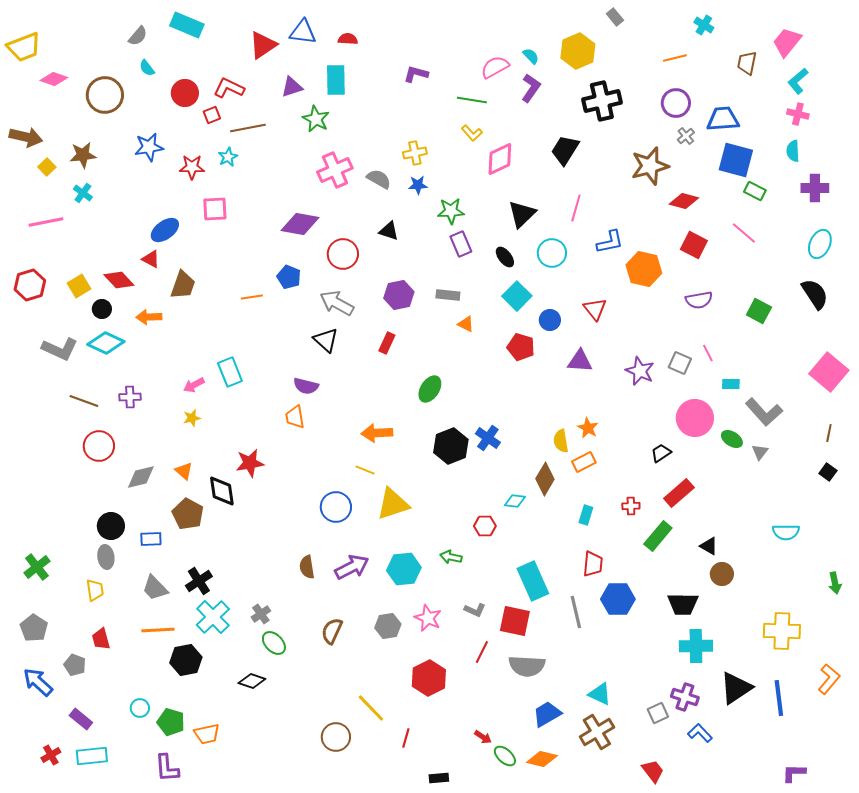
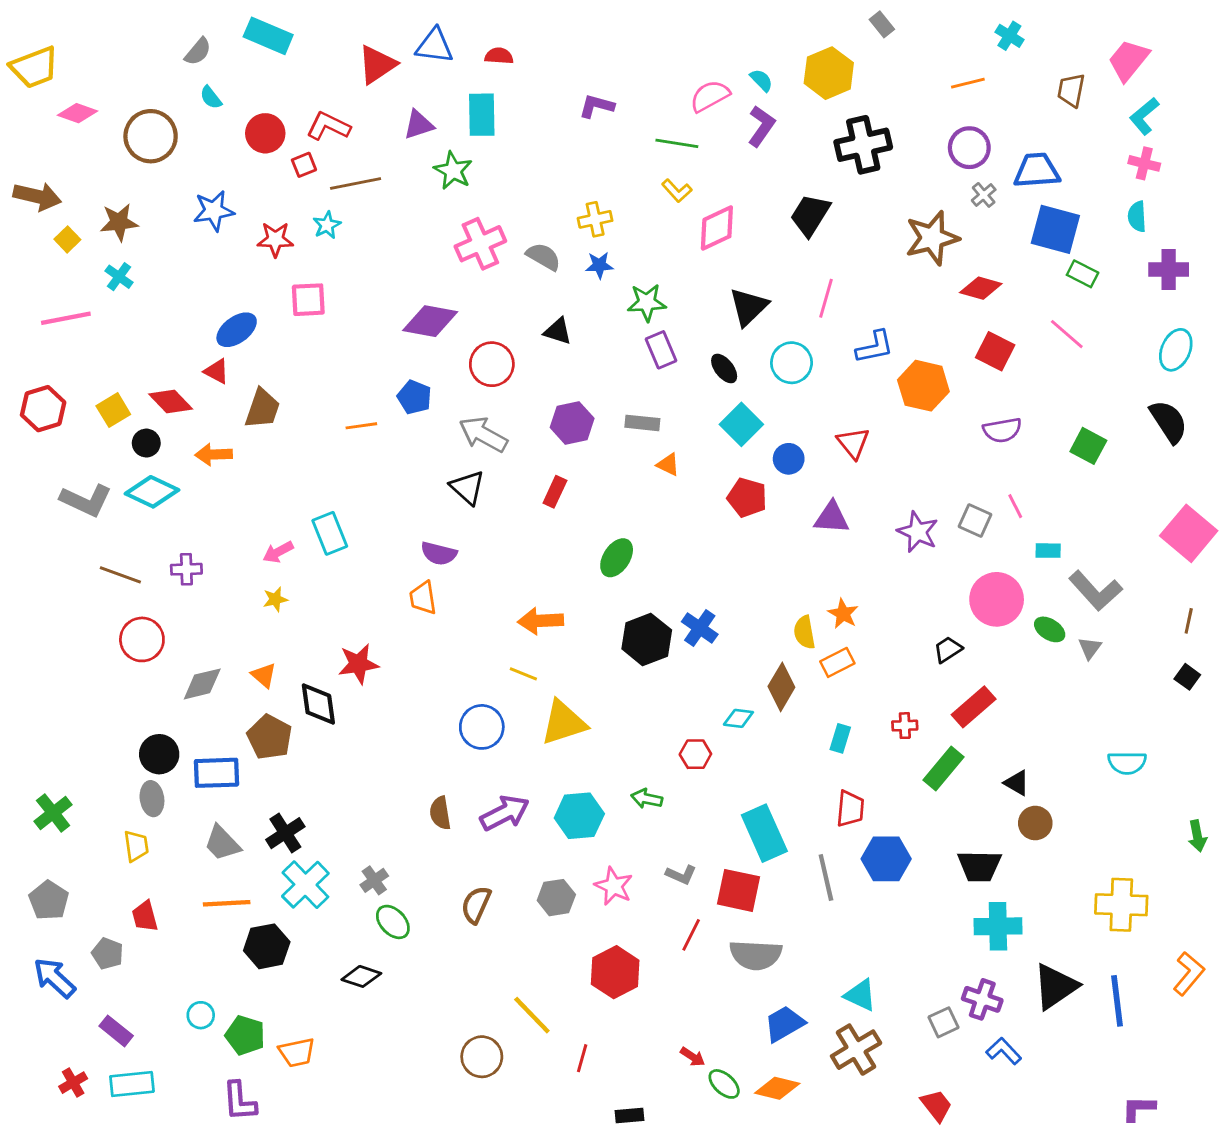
blue rectangle: (151, 539) -> (217, 773), size x1.5

